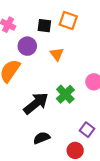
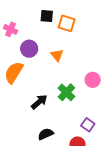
black square: (44, 26) -> (47, 16), moved
black arrow: (36, 103) -> (39, 102), size x0.7

